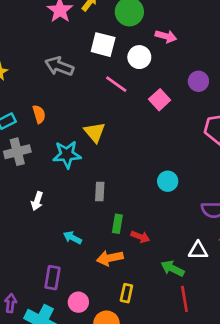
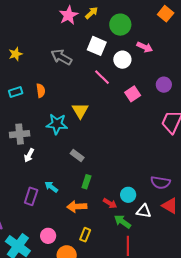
gray cross: (17, 152) -> (20, 134), moved
cyan circle: (168, 181) -> (128, 195), moved
gray rectangle: (100, 191) -> (77, 156), turned -64
red arrow: (140, 237) -> (110, 203), moved
purple rectangle: (52, 278) -> (31, 196), moved

